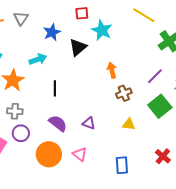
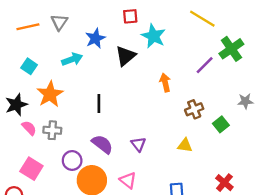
cyan arrow: (38, 59) -> (72, 59), moved
purple line: (155, 76) -> (205, 65), moved
brown cross: (124, 93) -> (194, 109), moved
green square: (160, 106) -> (221, 124), size x0.6
purple triangle: (89, 123) -> (138, 144), turned 32
purple circle: (21, 133) -> (72, 160), moved

